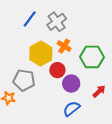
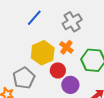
gray cross: (57, 22) -> (72, 22), moved
gray pentagon: (24, 80) -> (24, 78), turned 30

